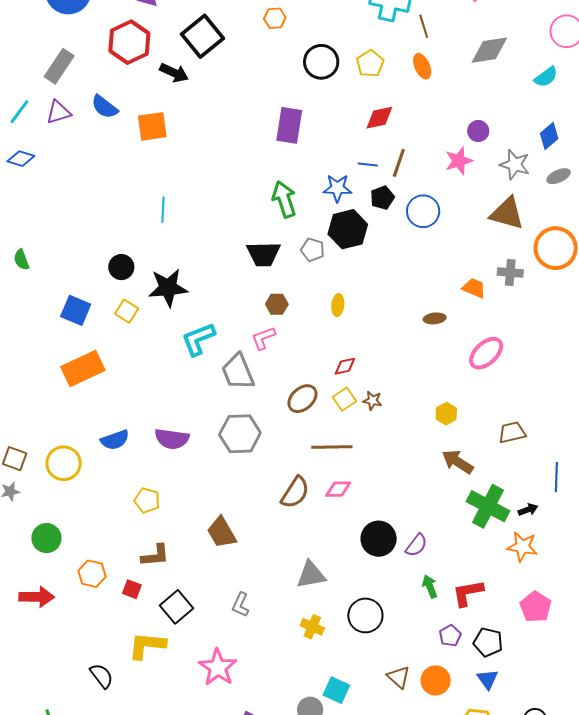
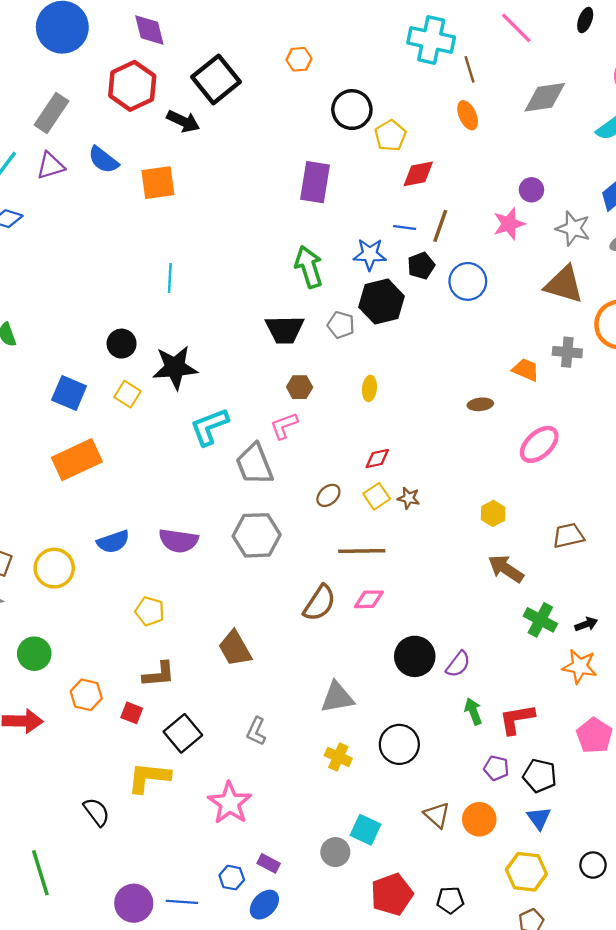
yellow pentagon: (370, 63) -> (390, 136), moved
brown ellipse: (302, 399) -> (328, 495), size x0.7
green cross: (488, 506) -> (540, 620), size x0.7
purple pentagon: (450, 636) -> (496, 768), turned -30

